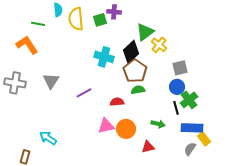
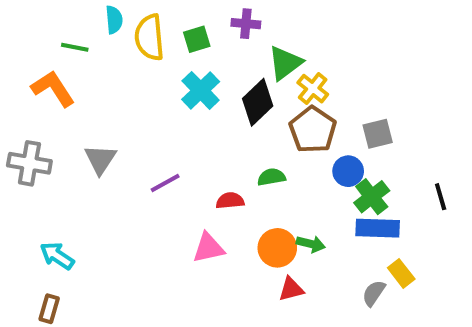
purple cross: (114, 12) -> (246, 24), moved
cyan cross: (104, 57) -> (201, 90), moved, turned 30
gray square: (180, 68) -> (378, 134), moved
brown pentagon: (135, 71) -> (313, 130), moved
black line: (176, 108) -> (441, 197), moved
blue rectangle: (192, 128) -> (378, 228), moved
orange circle: (126, 129) -> (277, 248), moved
cyan arrow: (48, 138) -> (57, 256), moved

